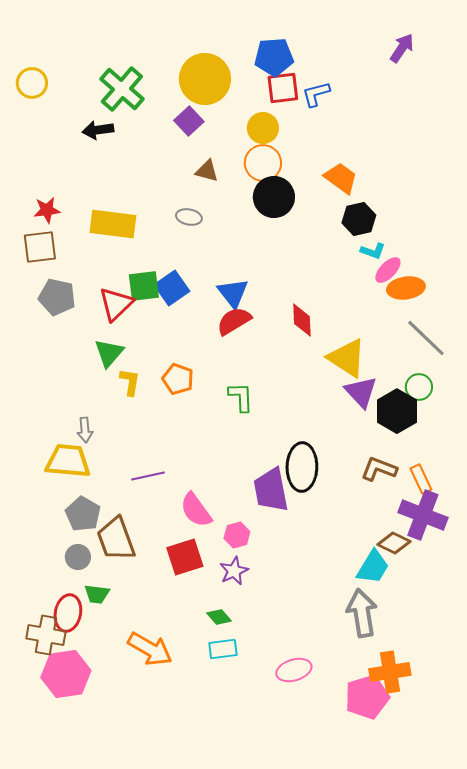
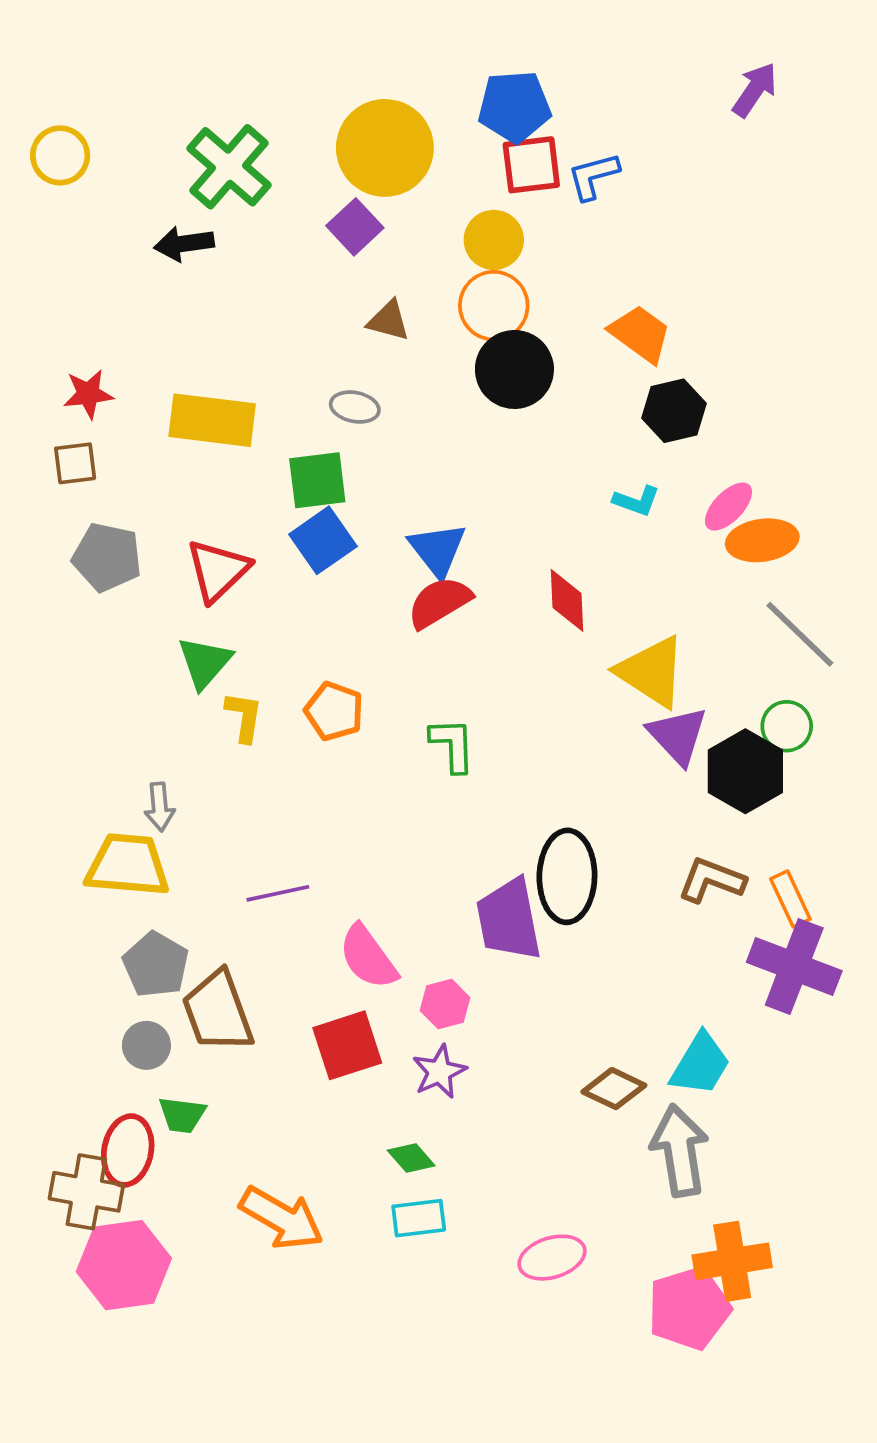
brown square: (40, 247) -> (75, 463), size x0.7
cyan L-shape: (373, 251) -> (636, 501), moved
green square: (144, 286) -> (317, 480), moved
brown diamond: (394, 543) -> (614, 1089), moved

